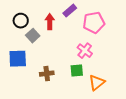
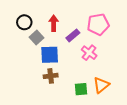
purple rectangle: (70, 11) -> (73, 35), moved
blue square: (18, 59) -> (50, 55), moved
green square: (77, 71) -> (81, 89), moved

